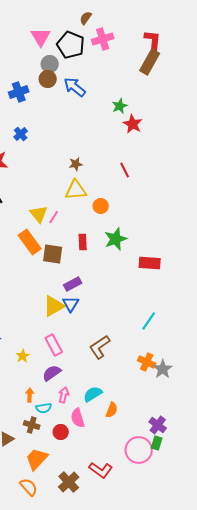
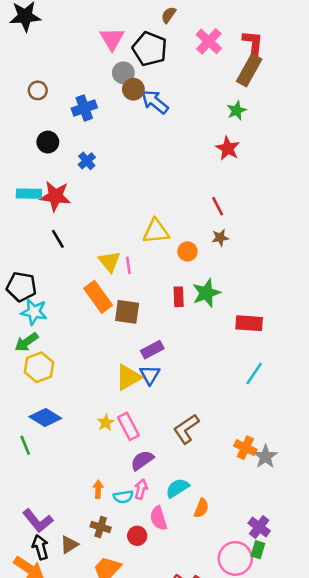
pink cross: (103, 39) -> (209, 41), moved, turned -30
brown circle: (48, 79) -> (133, 89), moved
green star: (120, 106) -> (237, 111), moved
brown star: (76, 164) -> (220, 238), moved
pink line: (54, 217) -> (128, 265), turned -40
red rectangle: (83, 242) -> (179, 297), moved
cyan line: (149, 321) -> (254, 374), moved
yellow star: (23, 356) -> (106, 423), moved
purple semicircle: (52, 373) -> (142, 460), moved
cyan semicircle: (44, 408) -> (123, 497), moved

